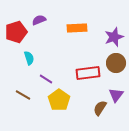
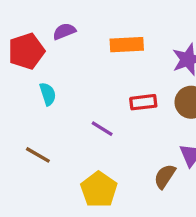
red rectangle: (88, 73) -> (143, 102), moved, size x0.7
purple line: (46, 79) -> (102, 129), moved
yellow pentagon: (59, 100) -> (99, 190), moved

